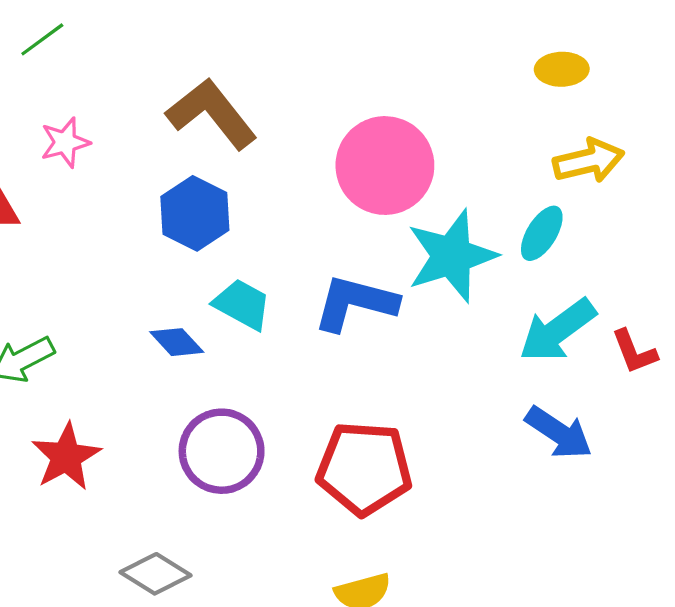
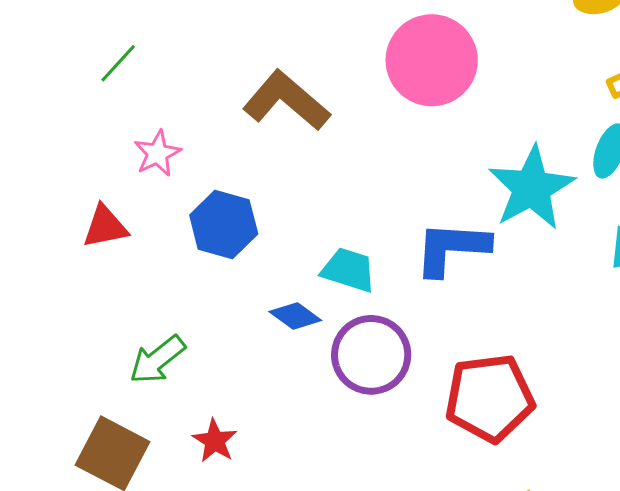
pink circle: (385, 166) -> (432, 60), moved
blue hexagon: (195, 213) -> (224, 224), moved
purple circle: (222, 451) -> (371, 355), moved
red star: (66, 457) -> (215, 441), size x0.7

